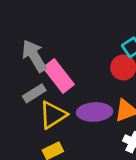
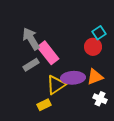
yellow triangle: (53, 115) -> (56, 85), moved

